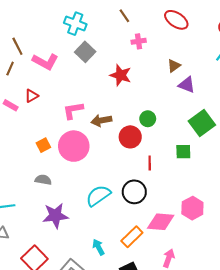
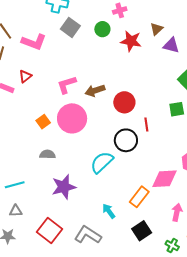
red star: (121, 75) -> (131, 41), moved
green circle: (148, 119) -> (102, 29), moved
black circle: (134, 192) -> (126, 140), moved

